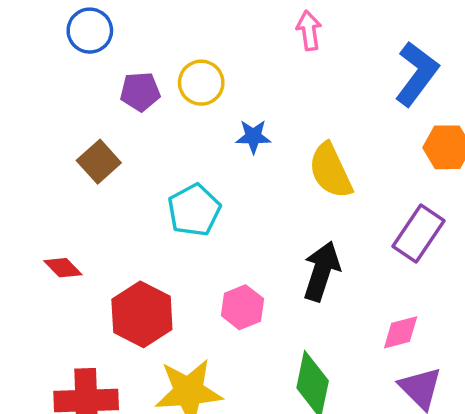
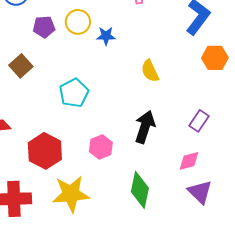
blue star: (253, 137) -> (106, 36), moved
yellow semicircle: (331, 171) -> (150, 71), size x0.7
purple rectangle: (419, 234) -> (199, 121), moved, size x0.7

